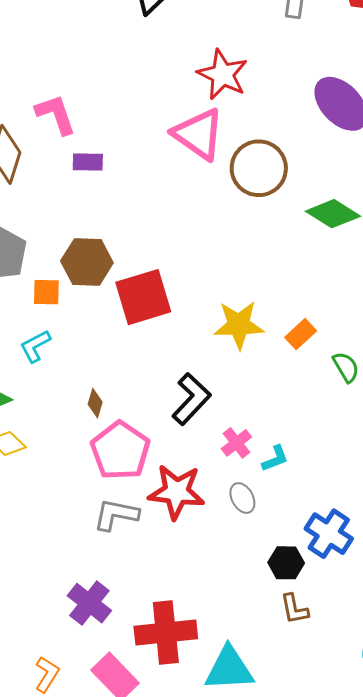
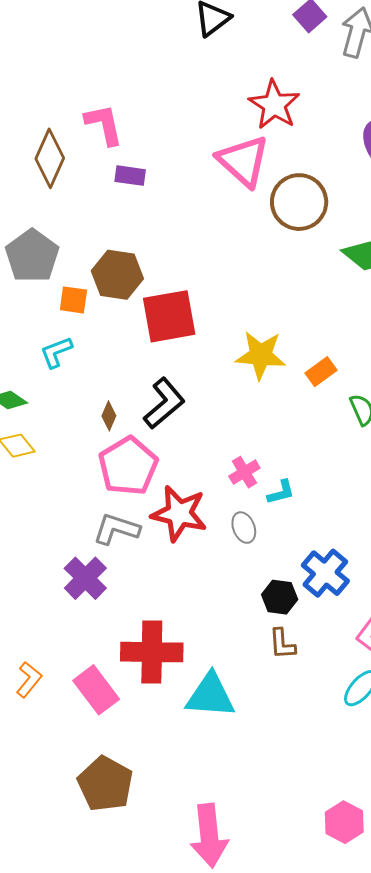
black L-shape: (191, 399) -> (164, 403), moved
purple cross: (89, 603) -> (85, 578), moved

